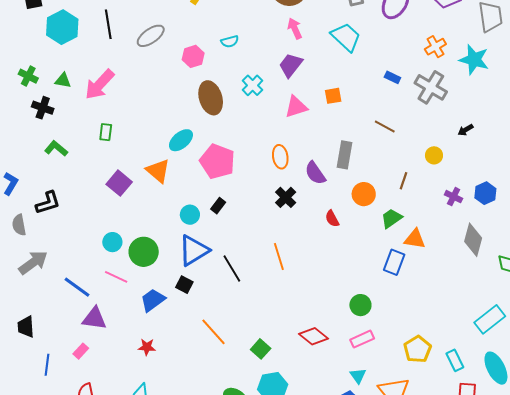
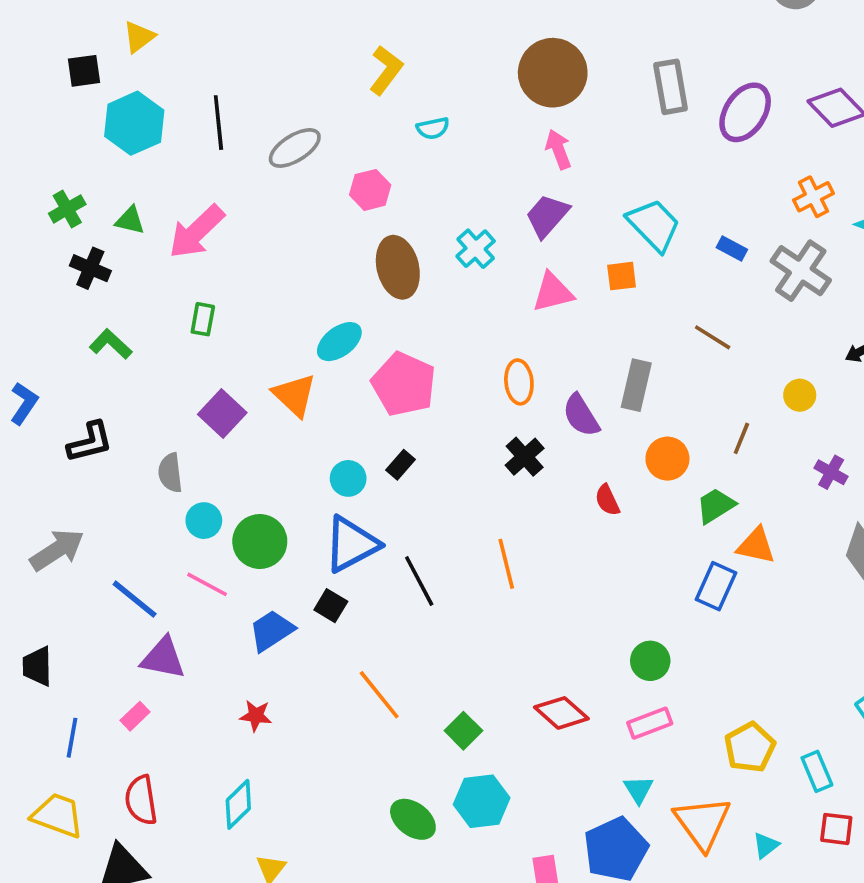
cyan trapezoid: (346, 37) -> (654, 225), moved
cyan semicircle: (230, 41) -> (433, 128), moved
green cross: (28, 76) -> (67, 209), turned 30
gray semicircle: (19, 225) -> (170, 473), moved

